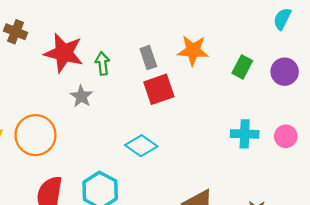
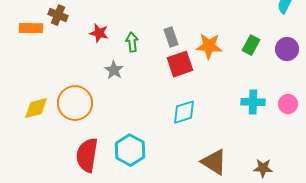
orange star: (193, 51) -> (209, 46), moved
red star: (64, 53) -> (99, 33), size x0.6
cyan diamond: (141, 146) -> (184, 112), moved, turned -52

